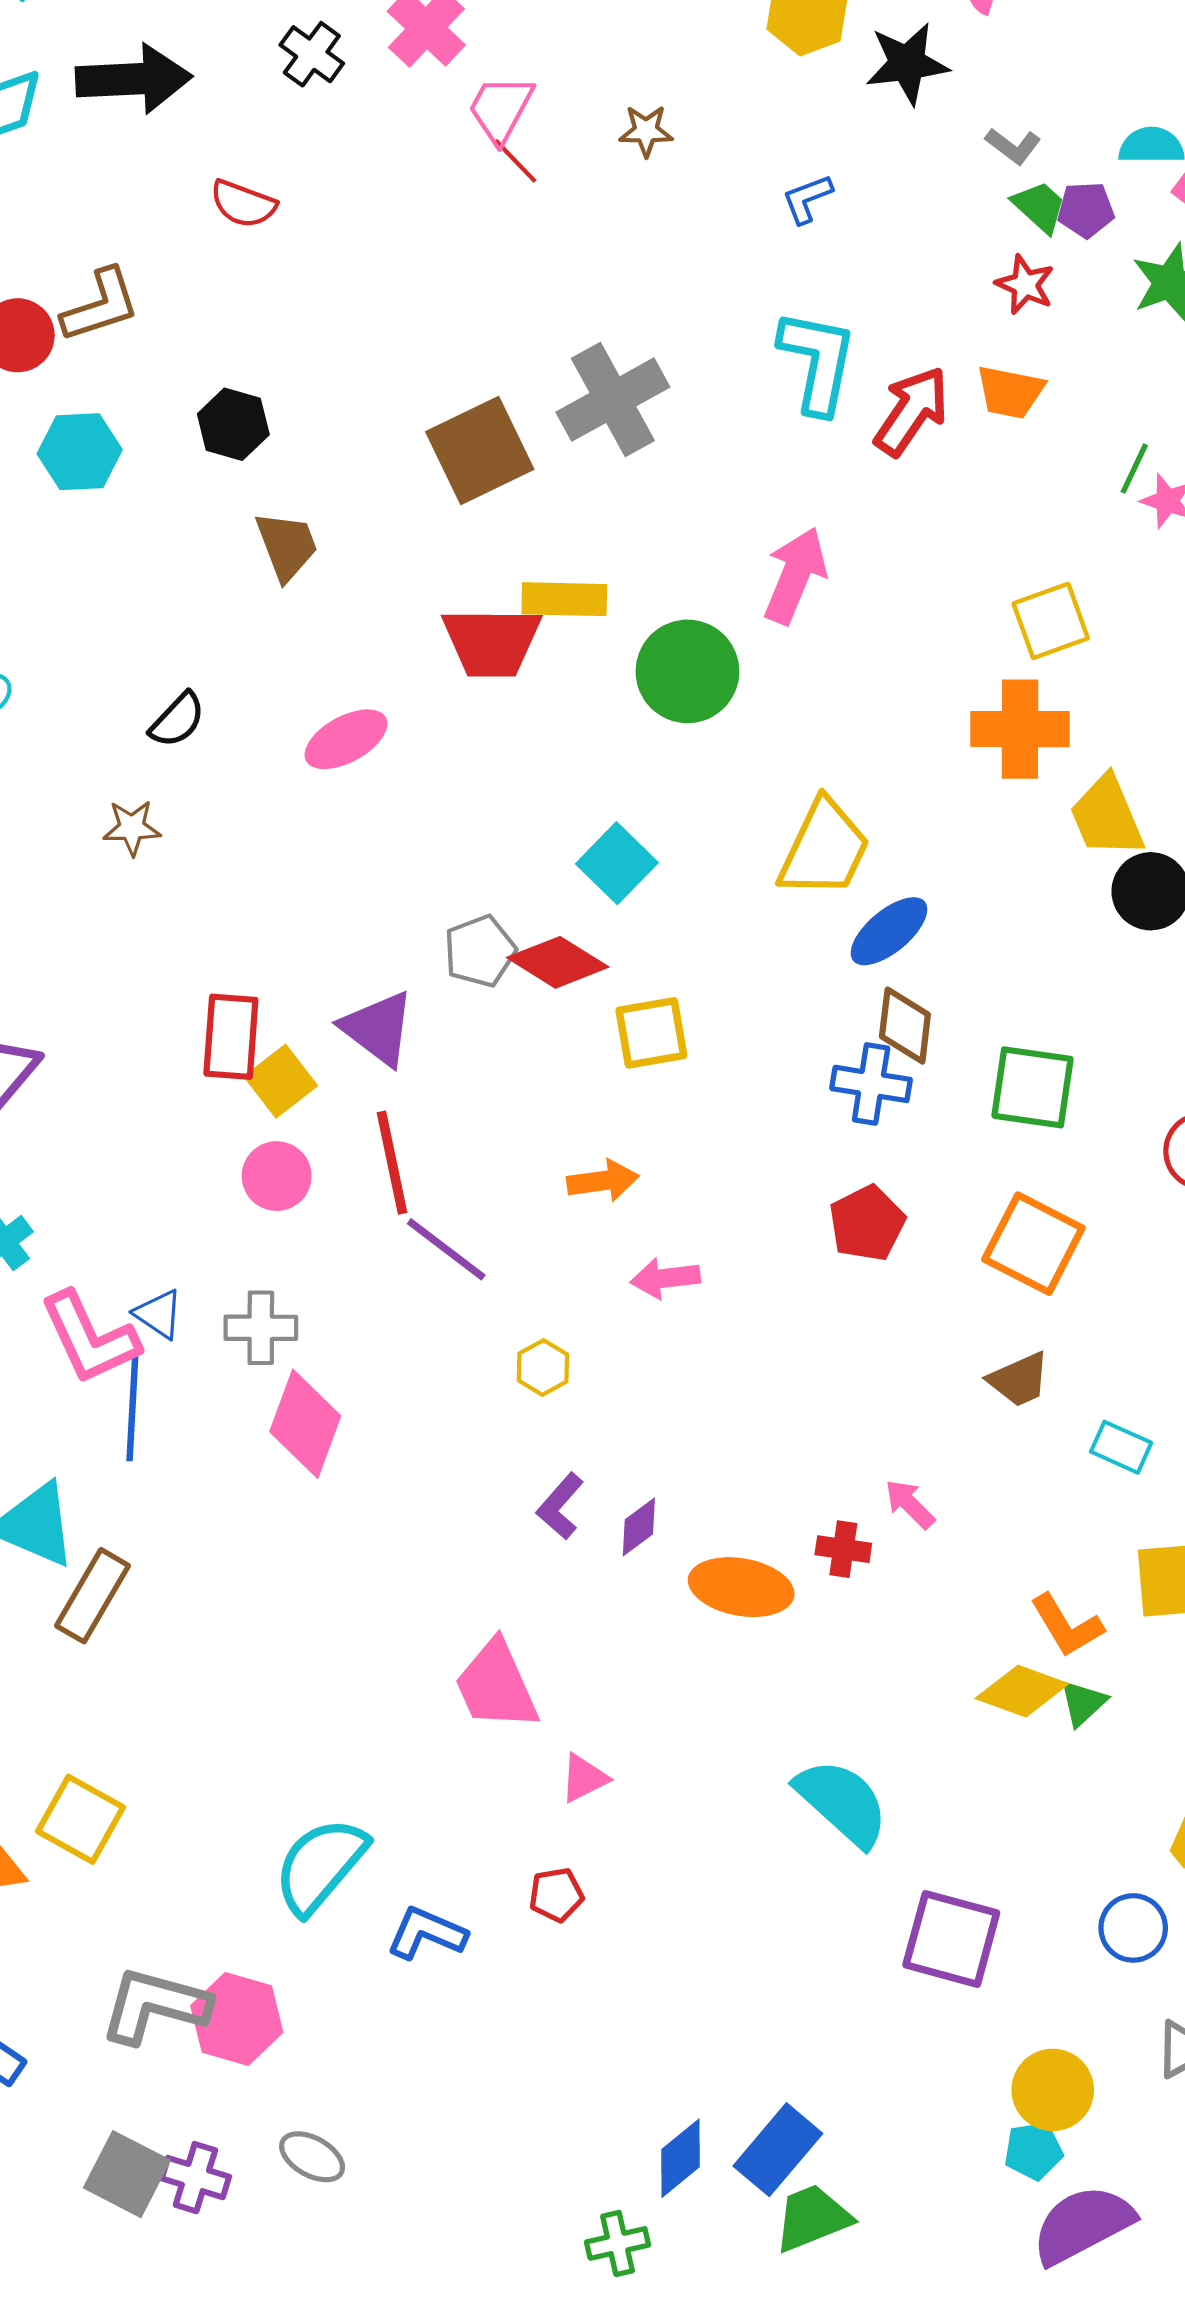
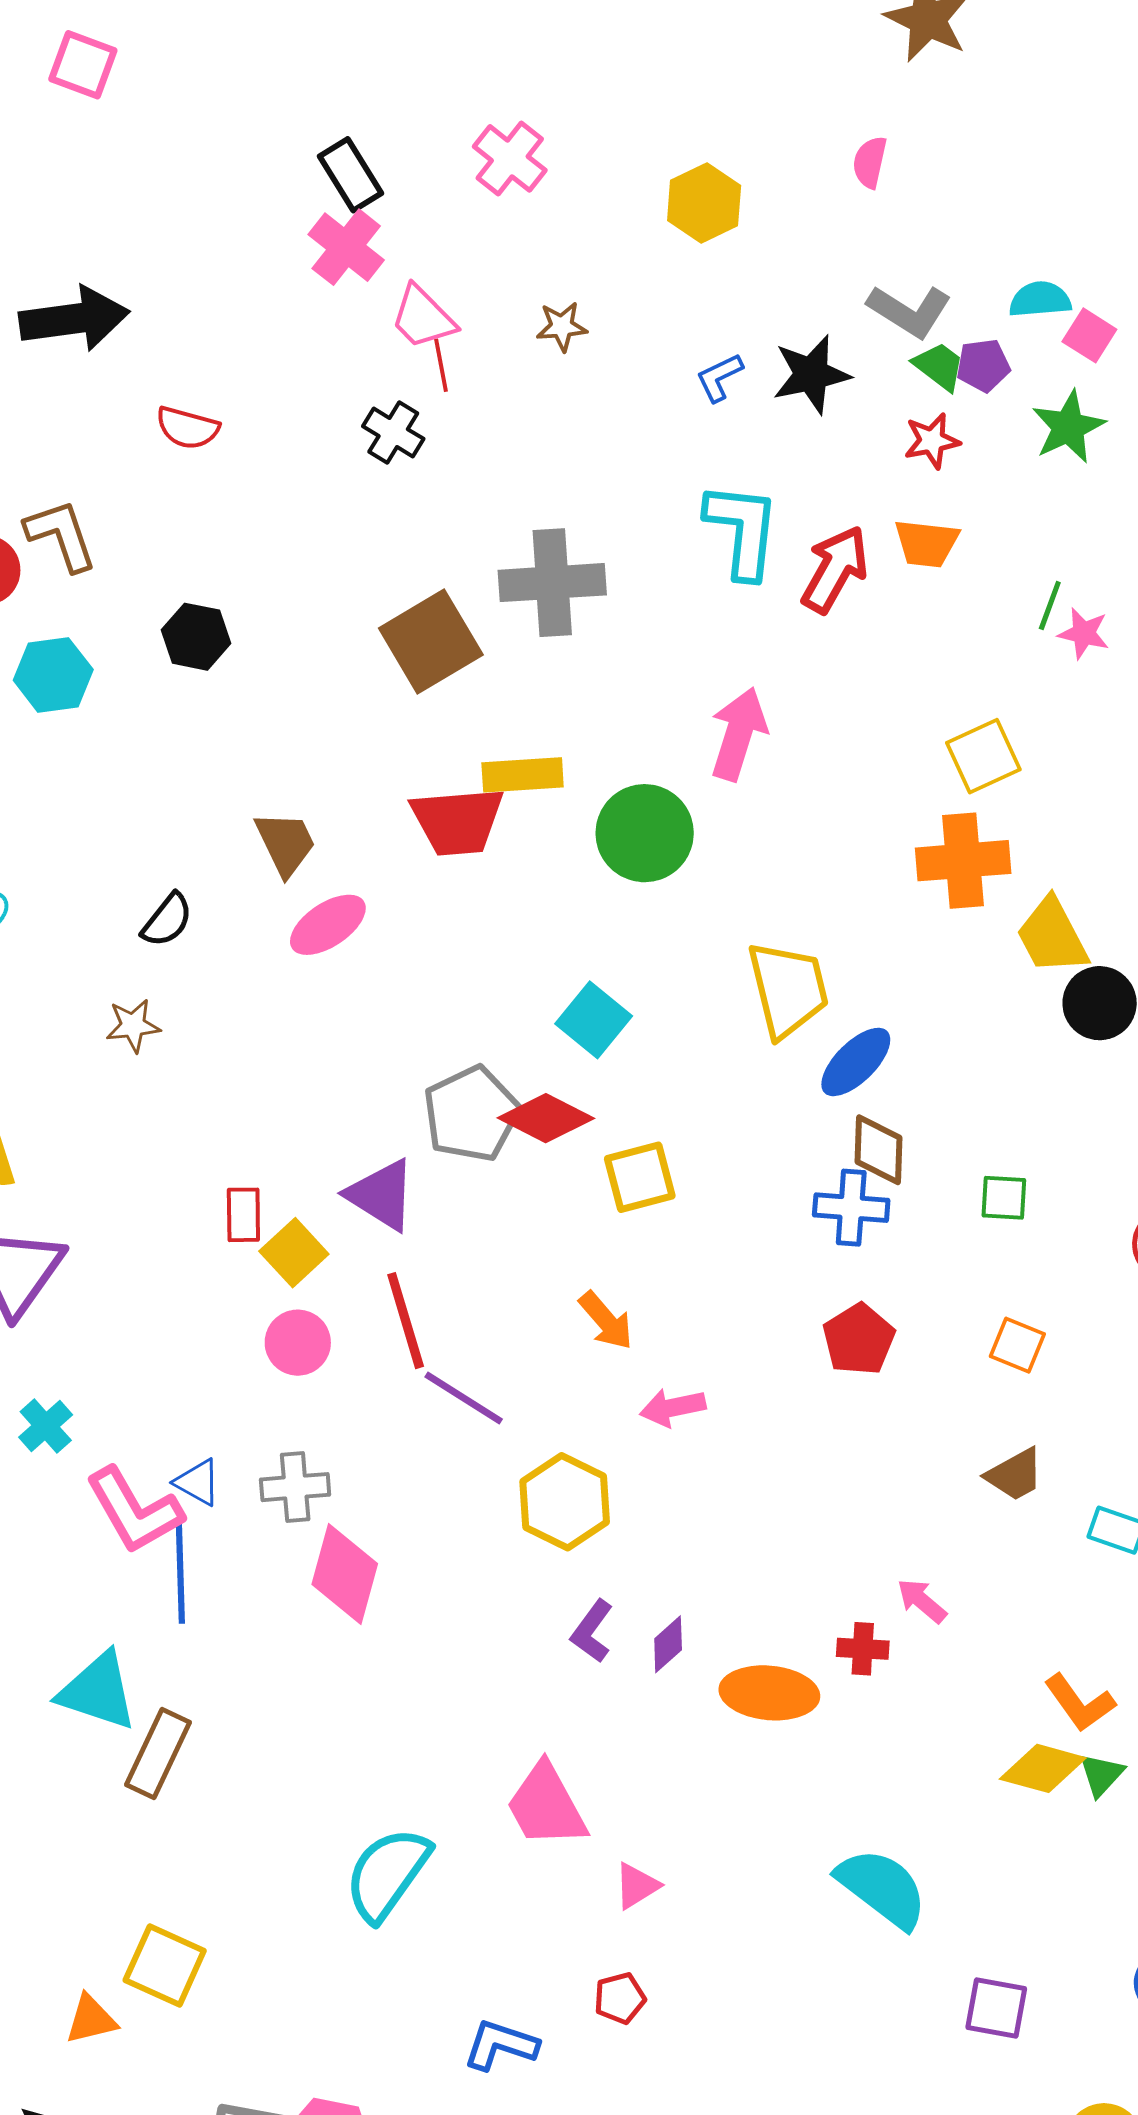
black cross: (312, 54) -> (393, 433), moved
black star: (907, 64) -> (811, 374), moved
pink trapezoid: (501, 109) -> (423, 317), turned -68
gray L-shape: (1013, 146) -> (909, 311), size x1.6
red line: (515, 161) -> (441, 365), turned 38
red star: (1025, 285) -> (932, 441), turned -30
brown L-shape: (101, 305) -> (61, 535), turned -86
gray cross: (613, 400) -> (552, 583), turned 30
brown trapezoid: (287, 546) -> (286, 843), moved
yellow trapezoid: (824, 849) -> (788, 989), turned -34
gray pentagon: (480, 951) -> (471, 1114), size x1.4
red rectangle: (231, 1037) -> (243, 1215), size x0.7
green square: (1033, 1087) -> (1004, 1198), size x0.6
orange arrow: (603, 1181) -> (606, 1321), turned 62
orange square: (1033, 1244) -> (1017, 1345), size x0.6
yellow hexagon: (543, 1367) -> (565, 1502), size x1.8
cyan semicircle: (320, 1865) -> (387, 1874), moved
purple square: (951, 1939) -> (996, 2008), size x0.7

